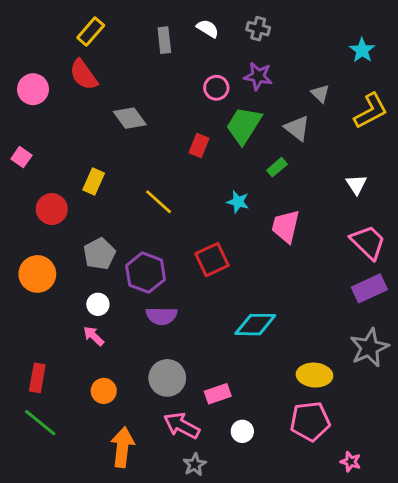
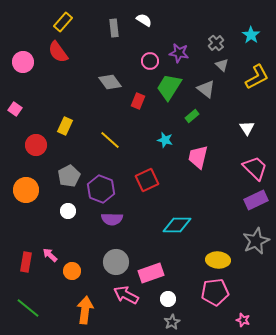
gray cross: (258, 29) -> (216, 43), moved, turned 35
gray diamond: (130, 118) -> (110, 82), moved
pink arrow: (94, 336) -> (50, 255), moved
pink rectangle: (218, 394) -> (151, 273), size x1.4
green line: (40, 423) -> (28, 308), moved
gray star: (195, 465) -> (172, 322), moved

